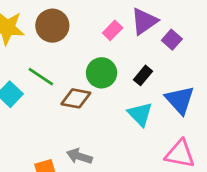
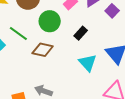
green circle: (102, 73) -> (50, 21), moved
black rectangle: (143, 75) -> (81, 33), moved

